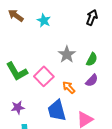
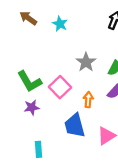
orange arrow: (69, 87) -> (88, 100), turned 48
purple star: (18, 107) -> (32, 107), moved

